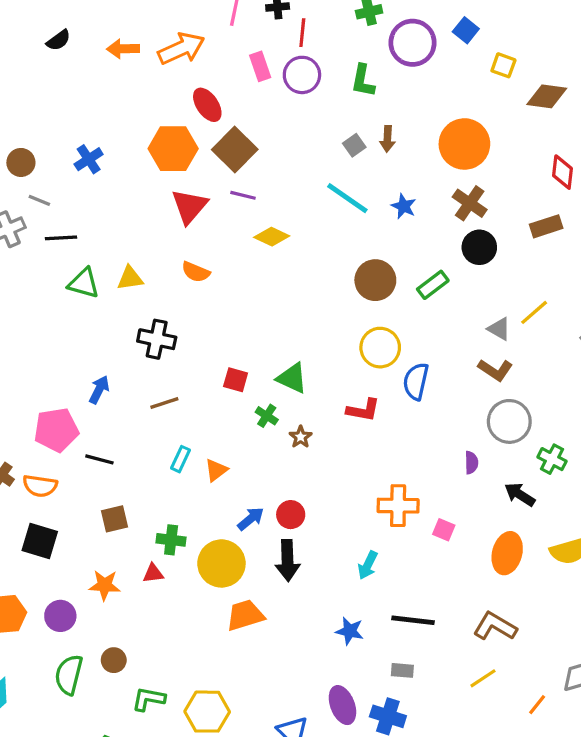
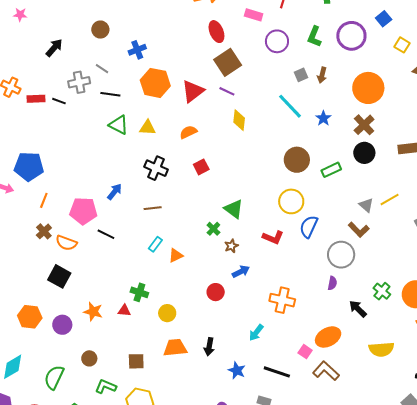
purple circle: (413, 43) -> (351, 36), moved
pink rectangle: (260, 66) -> (254, 15), turned -66
purple circle: (302, 75) -> (277, 41), moved
orange hexagon: (173, 149) -> (155, 83), moved
brown circle: (21, 162) -> (100, 30), moved
yellow diamond: (272, 237) -> (239, 120), turned 60
orange semicircle: (196, 272) -> (188, 132), turned 120
red square: (236, 380) -> (201, 167), moved, turned 35
gray circle: (509, 421) -> (341, 255), moved
brown square: (114, 519) -> (136, 361), moved
blue arrow: (251, 519) -> (241, 272), moved
pink square: (444, 530) -> (305, 352), moved
orange ellipse: (507, 553) -> (328, 337), moved, turned 35
black arrow: (288, 560) -> (209, 347), moved, size x0.7
yellow circle: (221, 563) -> (167, 313), size x0.6
brown L-shape: (495, 626) -> (326, 371), moved
green semicircle: (69, 675) -> (54, 377), moved

